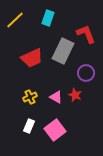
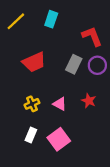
gray rectangle: (63, 51) -> (74, 64), moved, size x0.7
purple circle: (86, 73) -> (97, 65), moved
red star: (75, 95) -> (89, 101), moved

